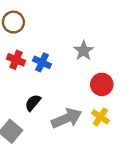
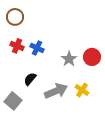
gray star: (84, 51) -> (69, 59), moved
red circle: (102, 84) -> (92, 57), moved

